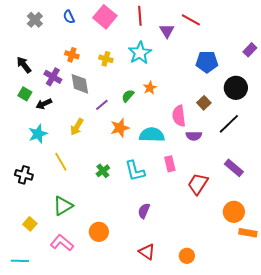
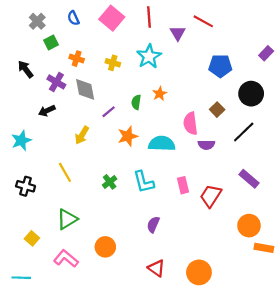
green square: (25, 94) -> (51, 43), moved, turned 32
green semicircle: (128, 96) -> (136, 102), turned -32
cyan star: (38, 134) -> (21, 140), moved
pink rectangle: (170, 164) -> (183, 185), moved
orange circle: (187, 256) -> (199, 272), size x1.5

